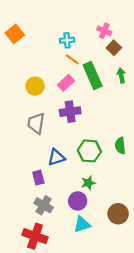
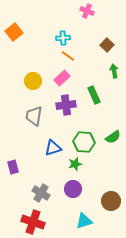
pink cross: (104, 31) -> (87, 11), moved
green rectangle: (93, 75) -> (94, 95), moved, size x0.7
green semicircle: (120, 146) -> (113, 137), turned -119
purple rectangle: (38, 178) -> (13, 167), moved
green star: (88, 183) -> (75, 164), moved
cyan triangle: (82, 224) -> (84, 221), moved

